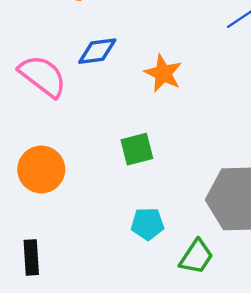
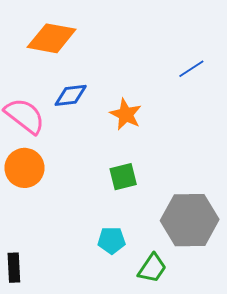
green square: (137, 149) -> (123, 177), moved
orange circle: (41, 169) -> (25, 168), moved

